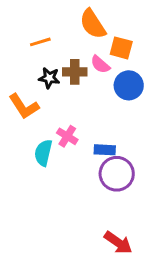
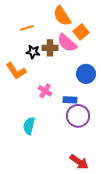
orange square: (121, 48) -> (81, 32), turned 35
pink semicircle: (100, 64) -> (67, 43), size x1.5
blue circle: (129, 85) -> (86, 74), moved
cyan semicircle: (43, 153) -> (29, 126), moved

